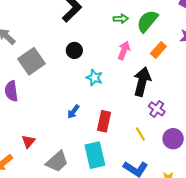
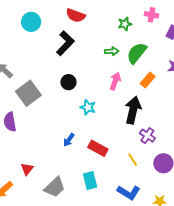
red rectangle: (104, 121) -> (98, 148), turned -72
cyan rectangle: (95, 155) -> (90, 180), size x0.7

